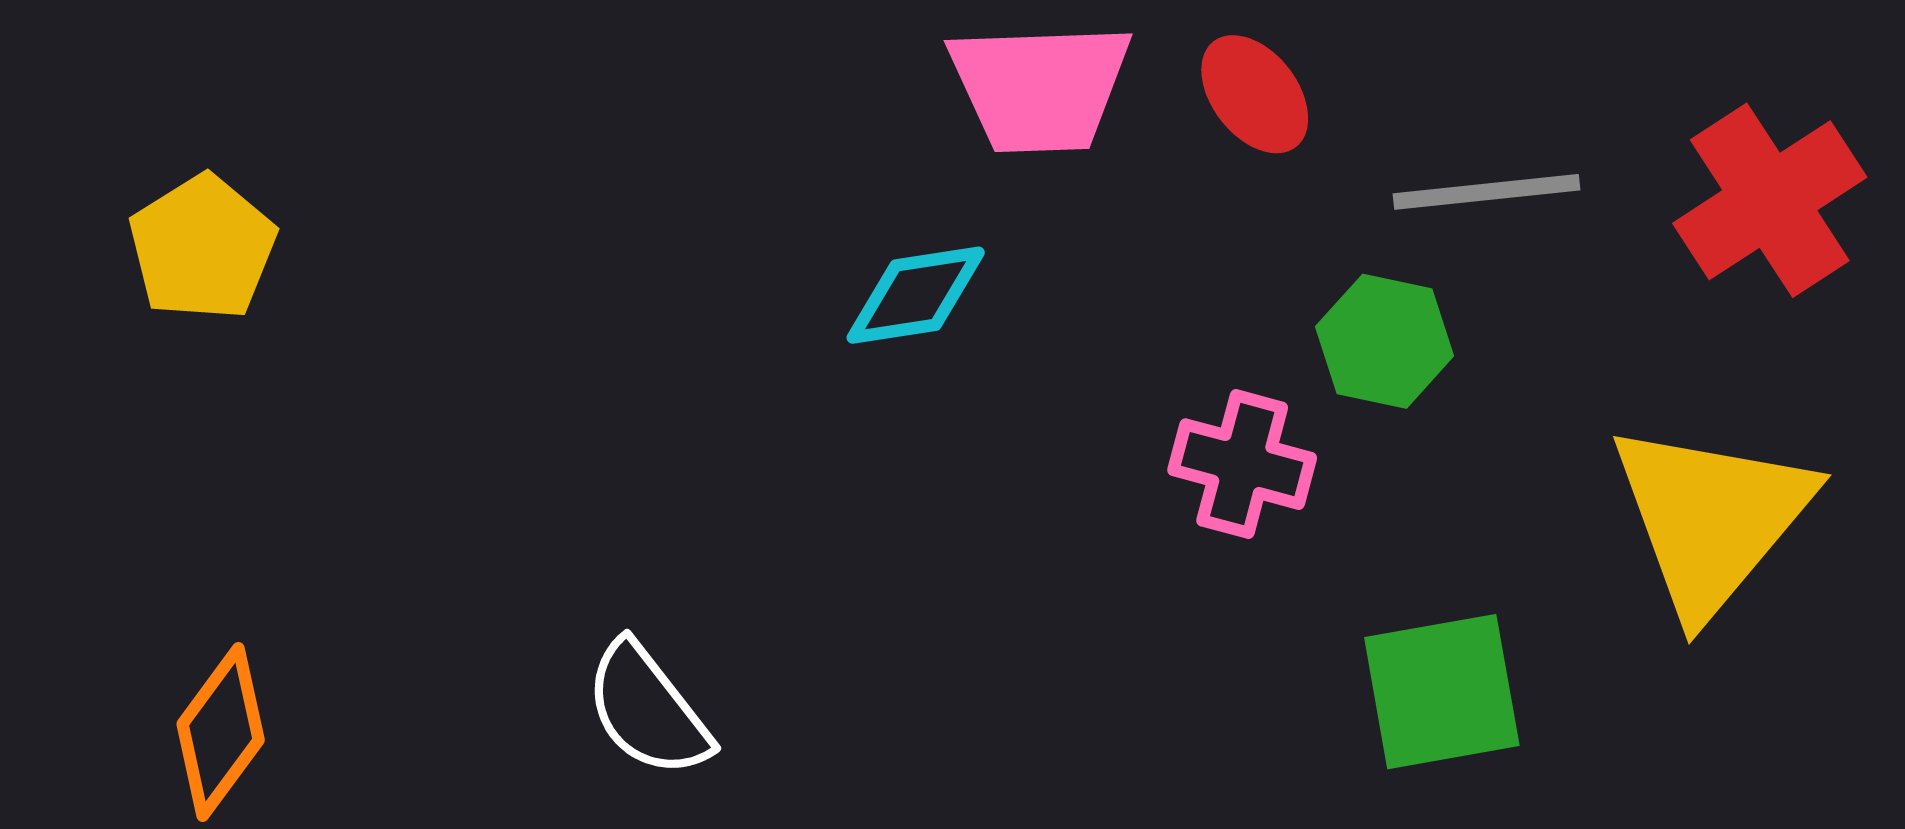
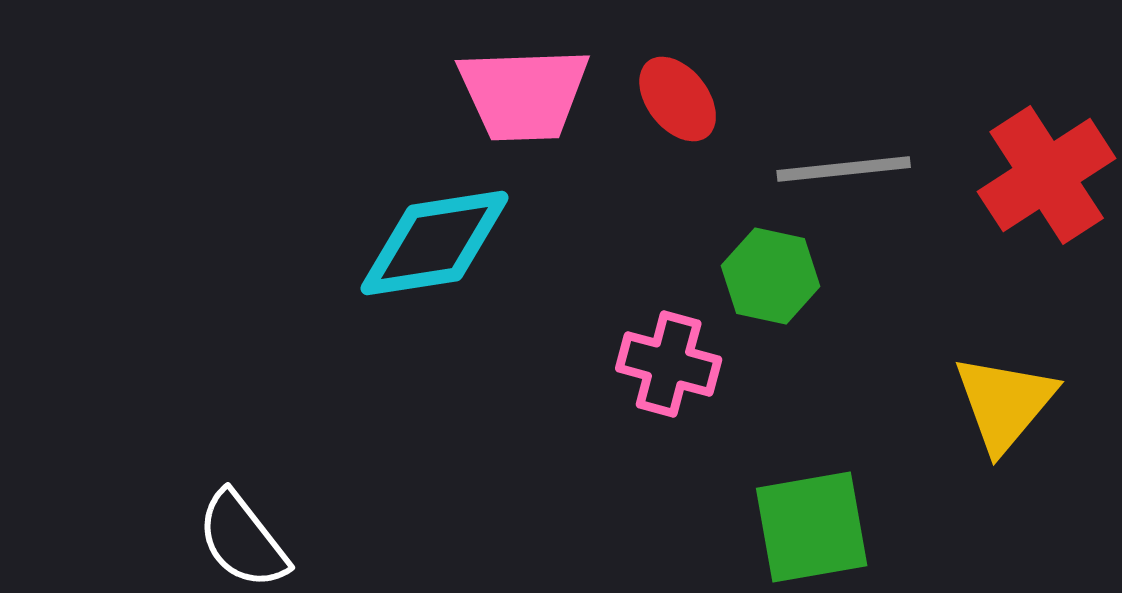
cyan diamond: (916, 295) -> (435, 243), size x1.5
yellow triangle: (1711, 518) -> (1005, 403), size x0.7

